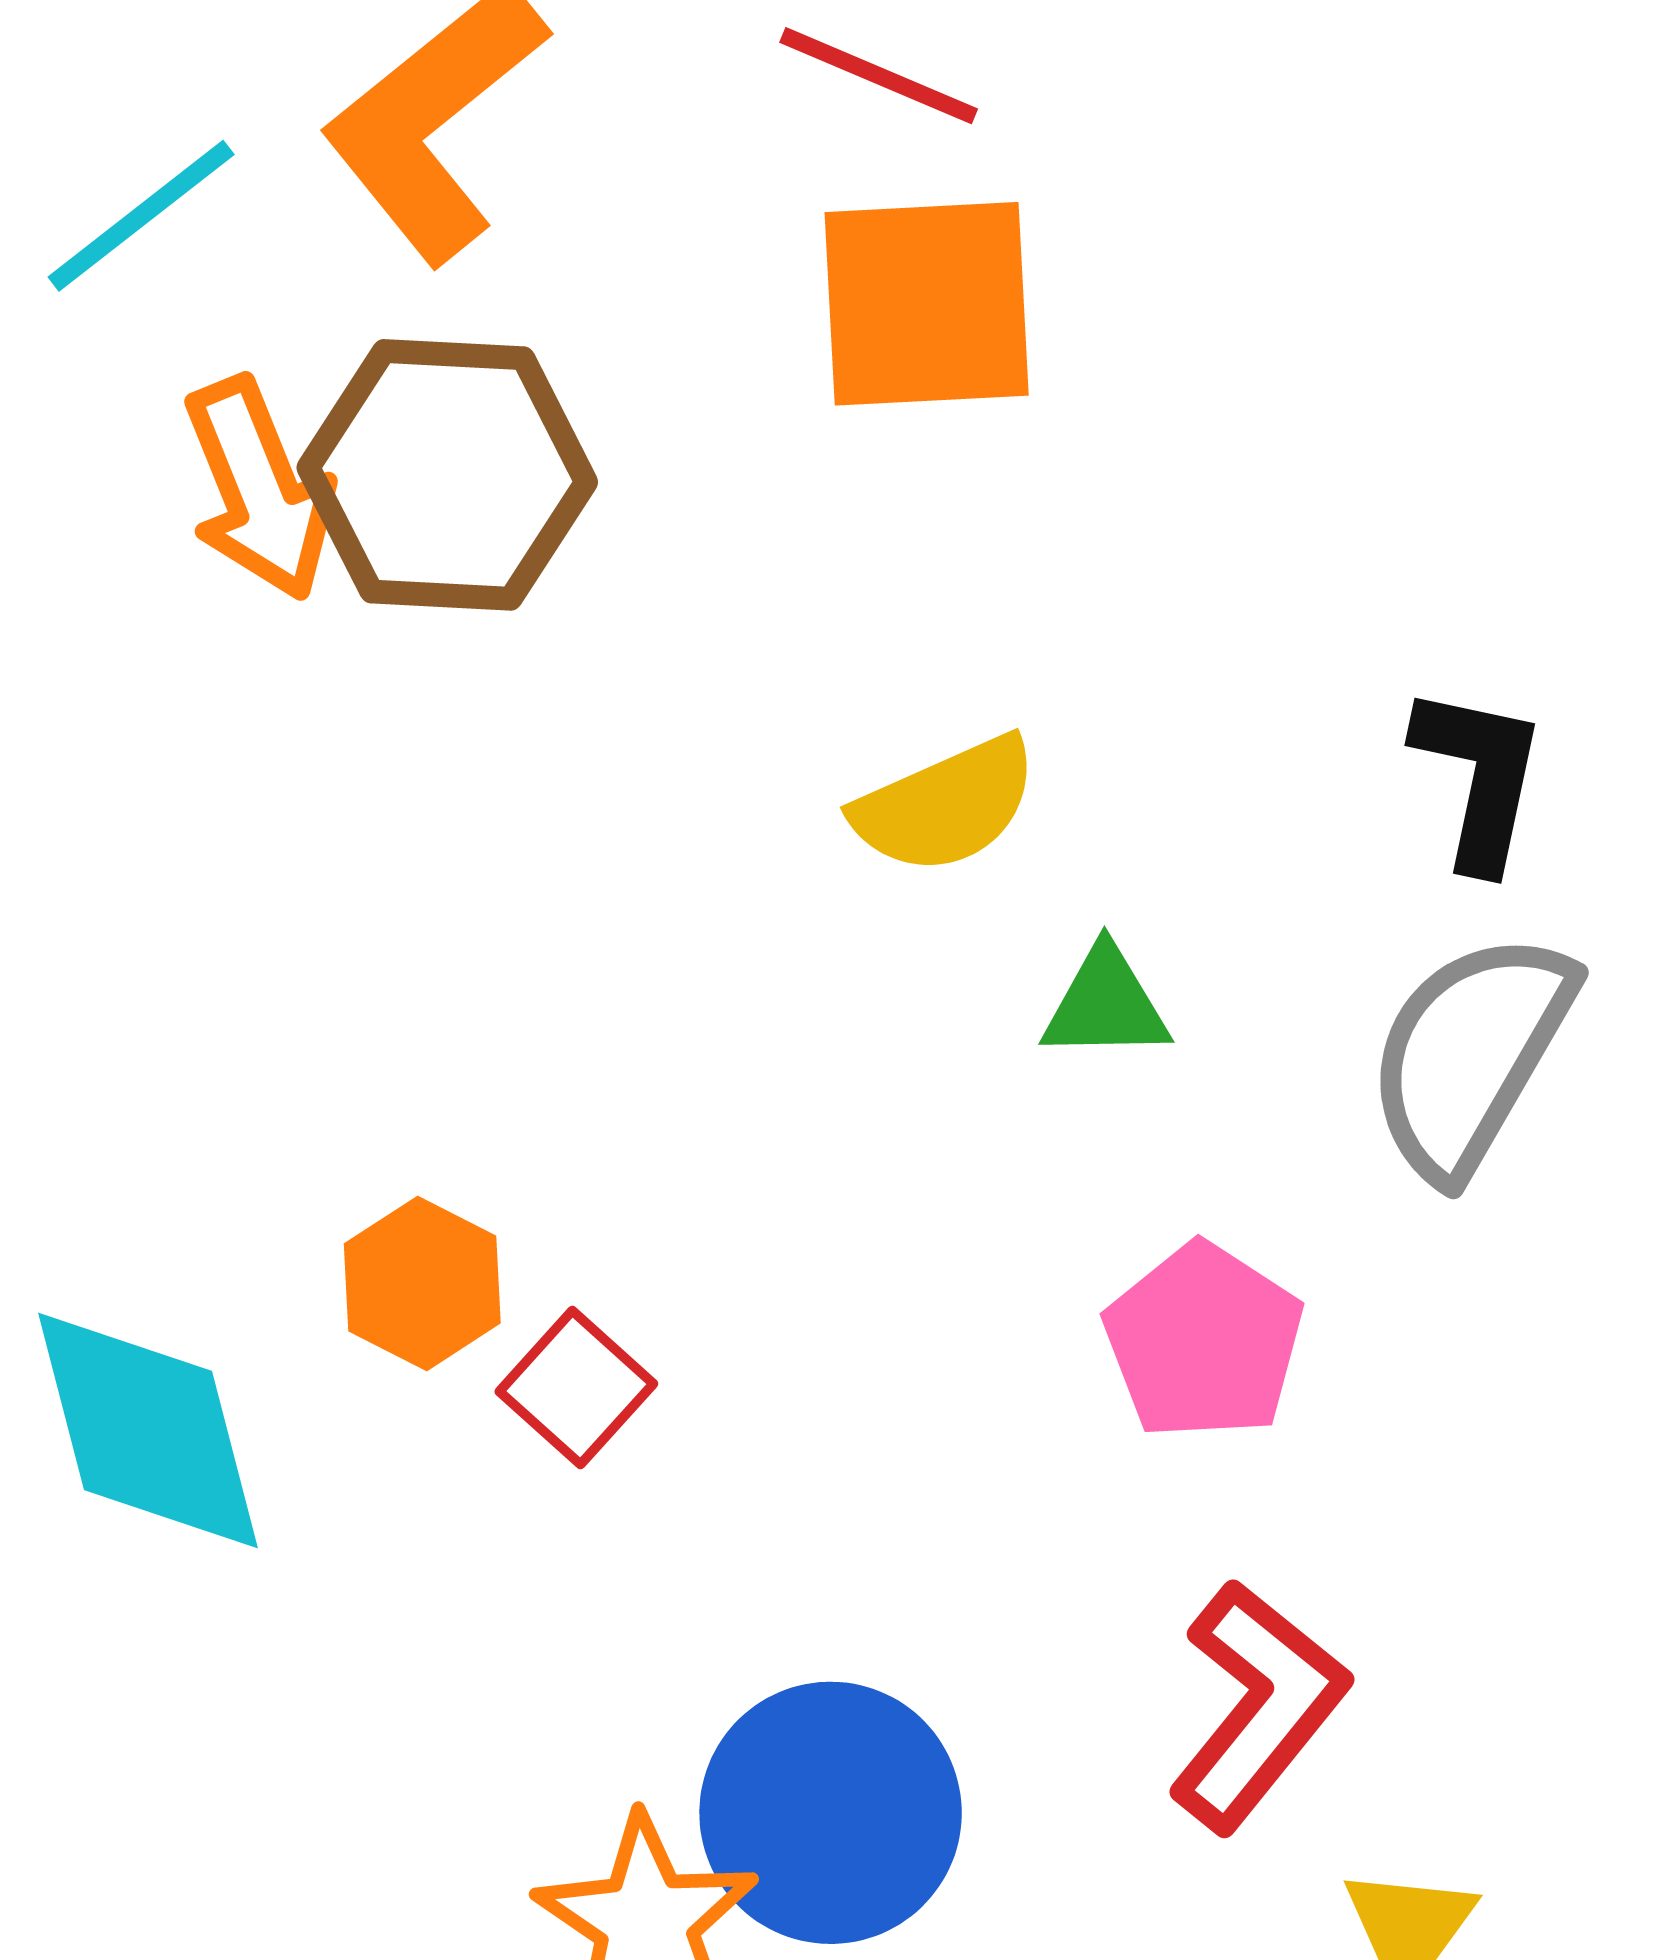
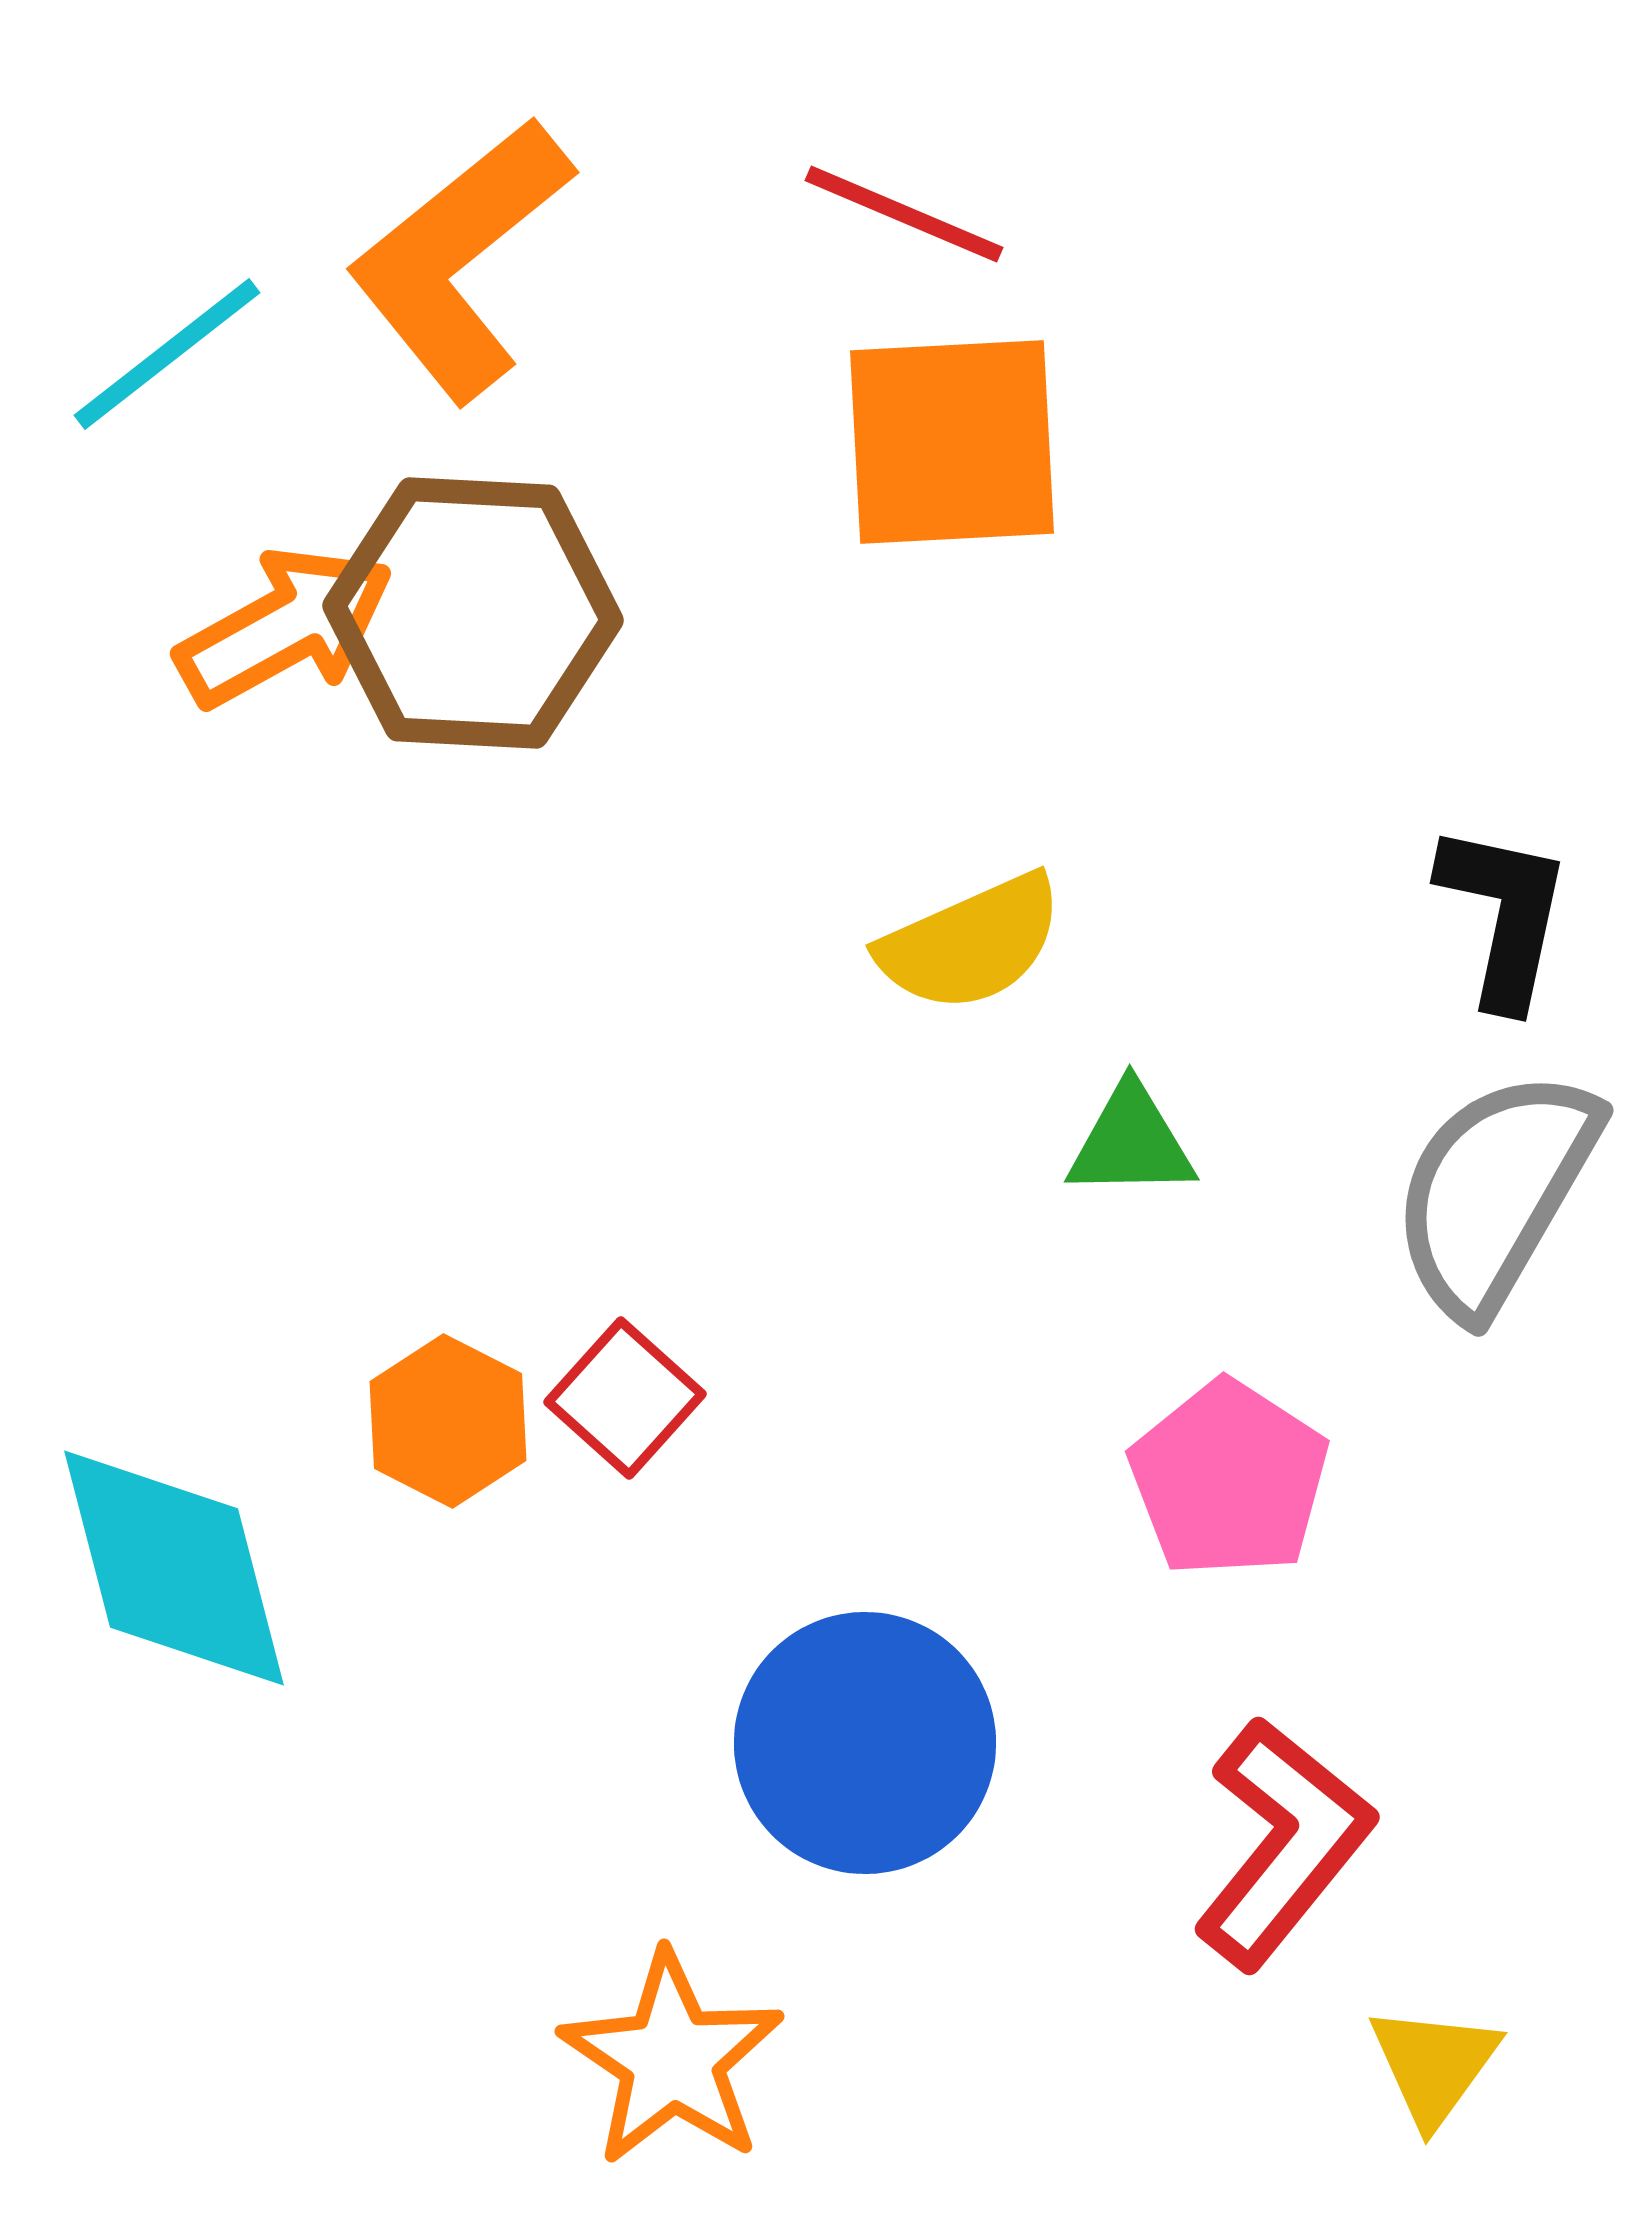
orange arrow: (259, 489) -> (285, 627), turned -97
red square: (576, 1388) -> (625, 1398), moved
blue circle: (831, 1813) -> (865, 1743), moved

